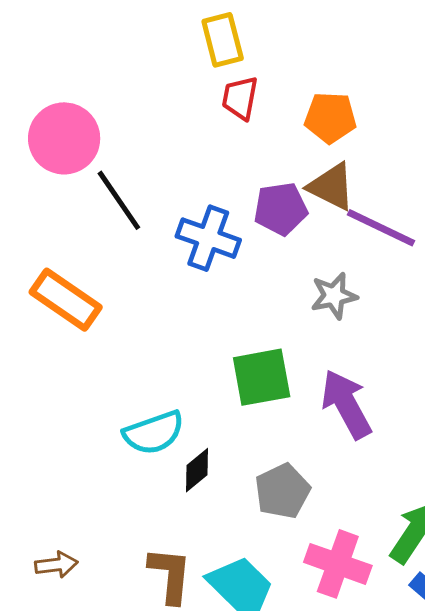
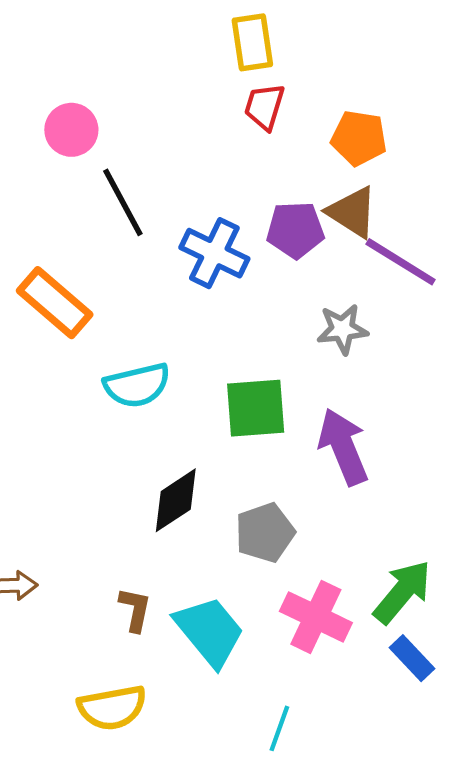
pink circle: (64, 138) -> (71, 130), size x0.7
cyan semicircle: (154, 433) -> (137, 385), moved
black diamond: (197, 470) -> (176, 500), size x1.4
brown L-shape: (170, 575) -> (135, 609), size x0.7

